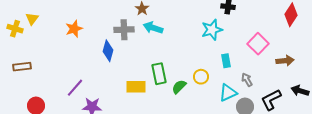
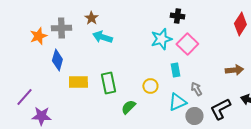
orange star: (74, 29) -> (38, 36), moved
gray cross: (124, 30) -> (61, 28), moved
pink square: (258, 44) -> (187, 44), moved
yellow rectangle: (136, 87) -> (78, 82), moved
green semicircle: (179, 87) -> (128, 107), moved

